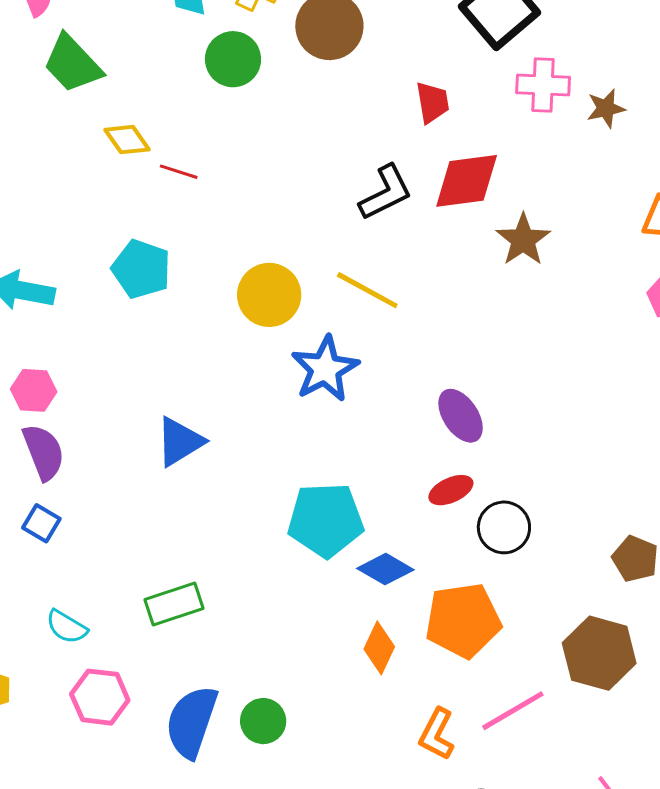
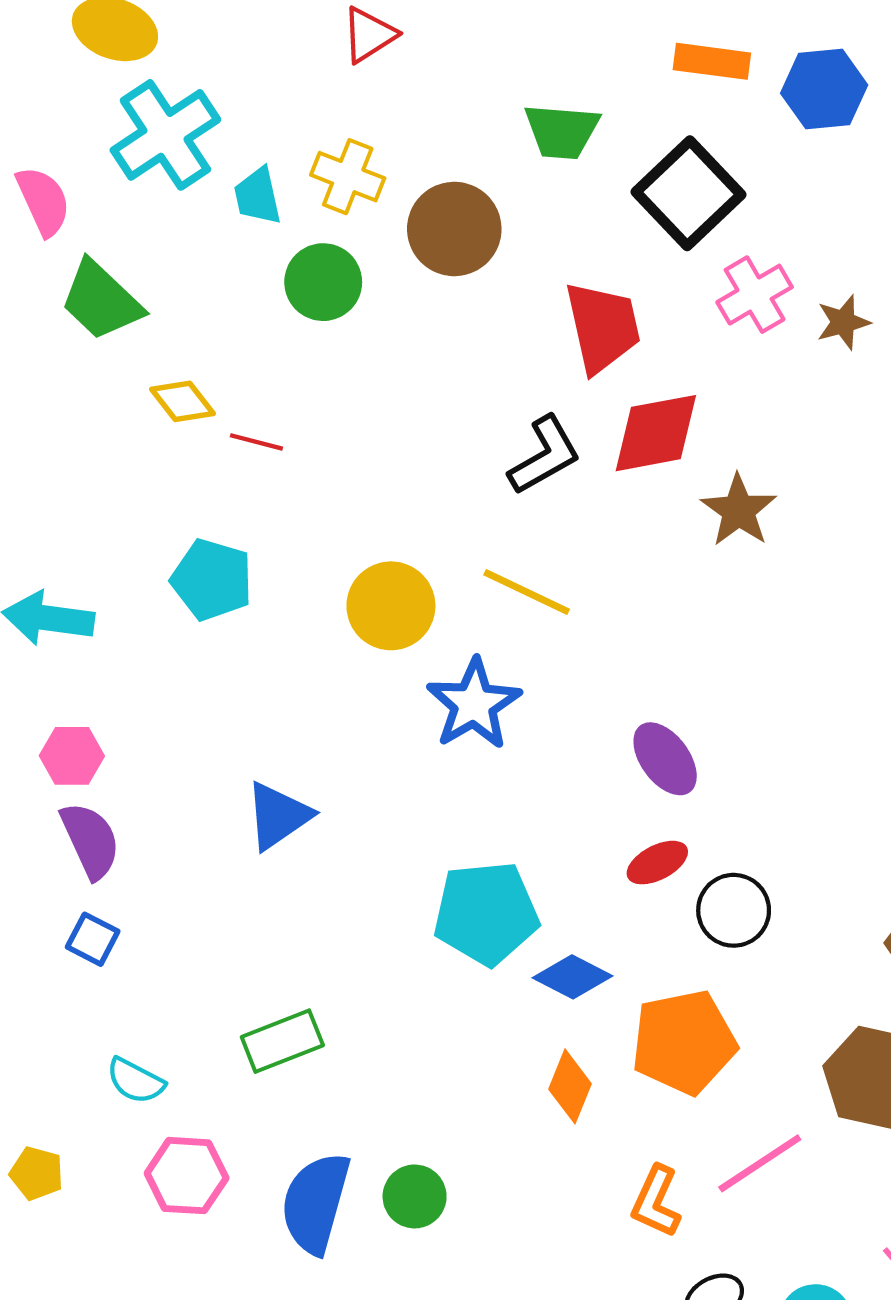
pink cross: (543, 85) -> (755, 295), turned -30
red trapezoid: (432, 102) -> (603, 327), size x1.6

